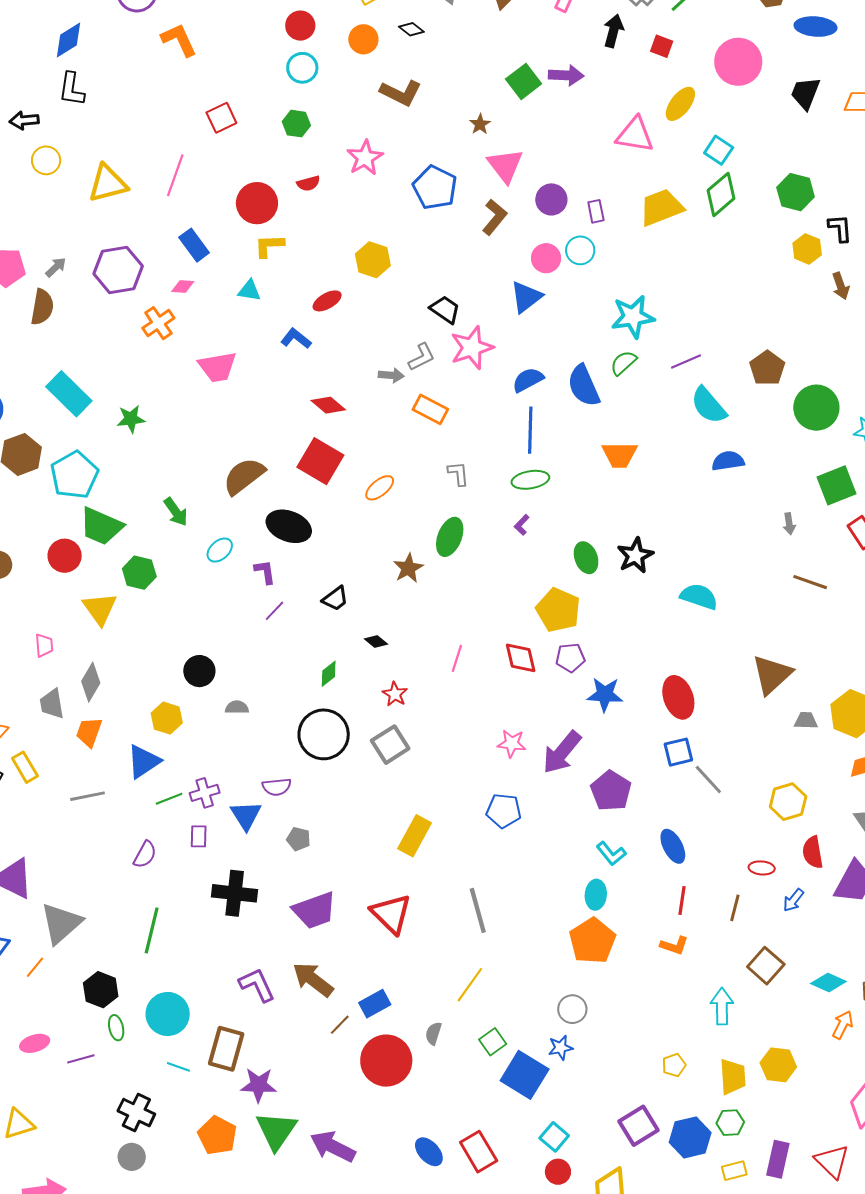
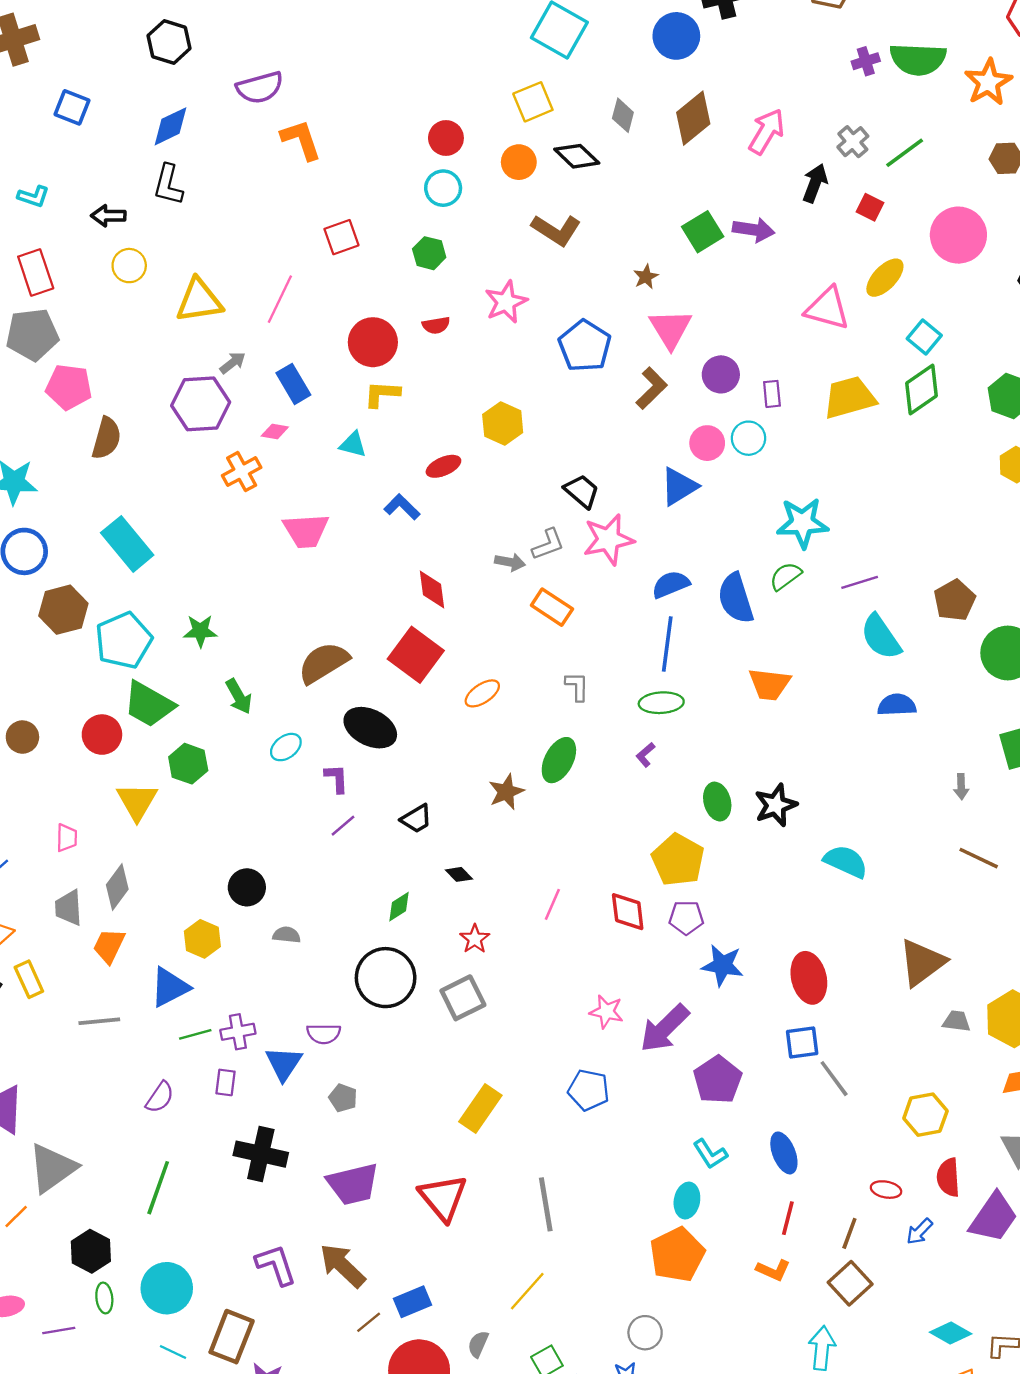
black diamond: (411, 29) -> (577, 156), size x1.5
gray arrow: (56, 267) -> (233, 363), moved
red diamond: (328, 405) -> (432, 589), turned 36
green star: (131, 419) -> (200, 631), moved
brown square: (766, 966) -> (850, 1283), moved

